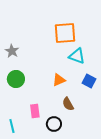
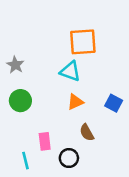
cyan triangle: (77, 56) -> (70, 71), moved
cyan line: (12, 126) -> (26, 161), moved

